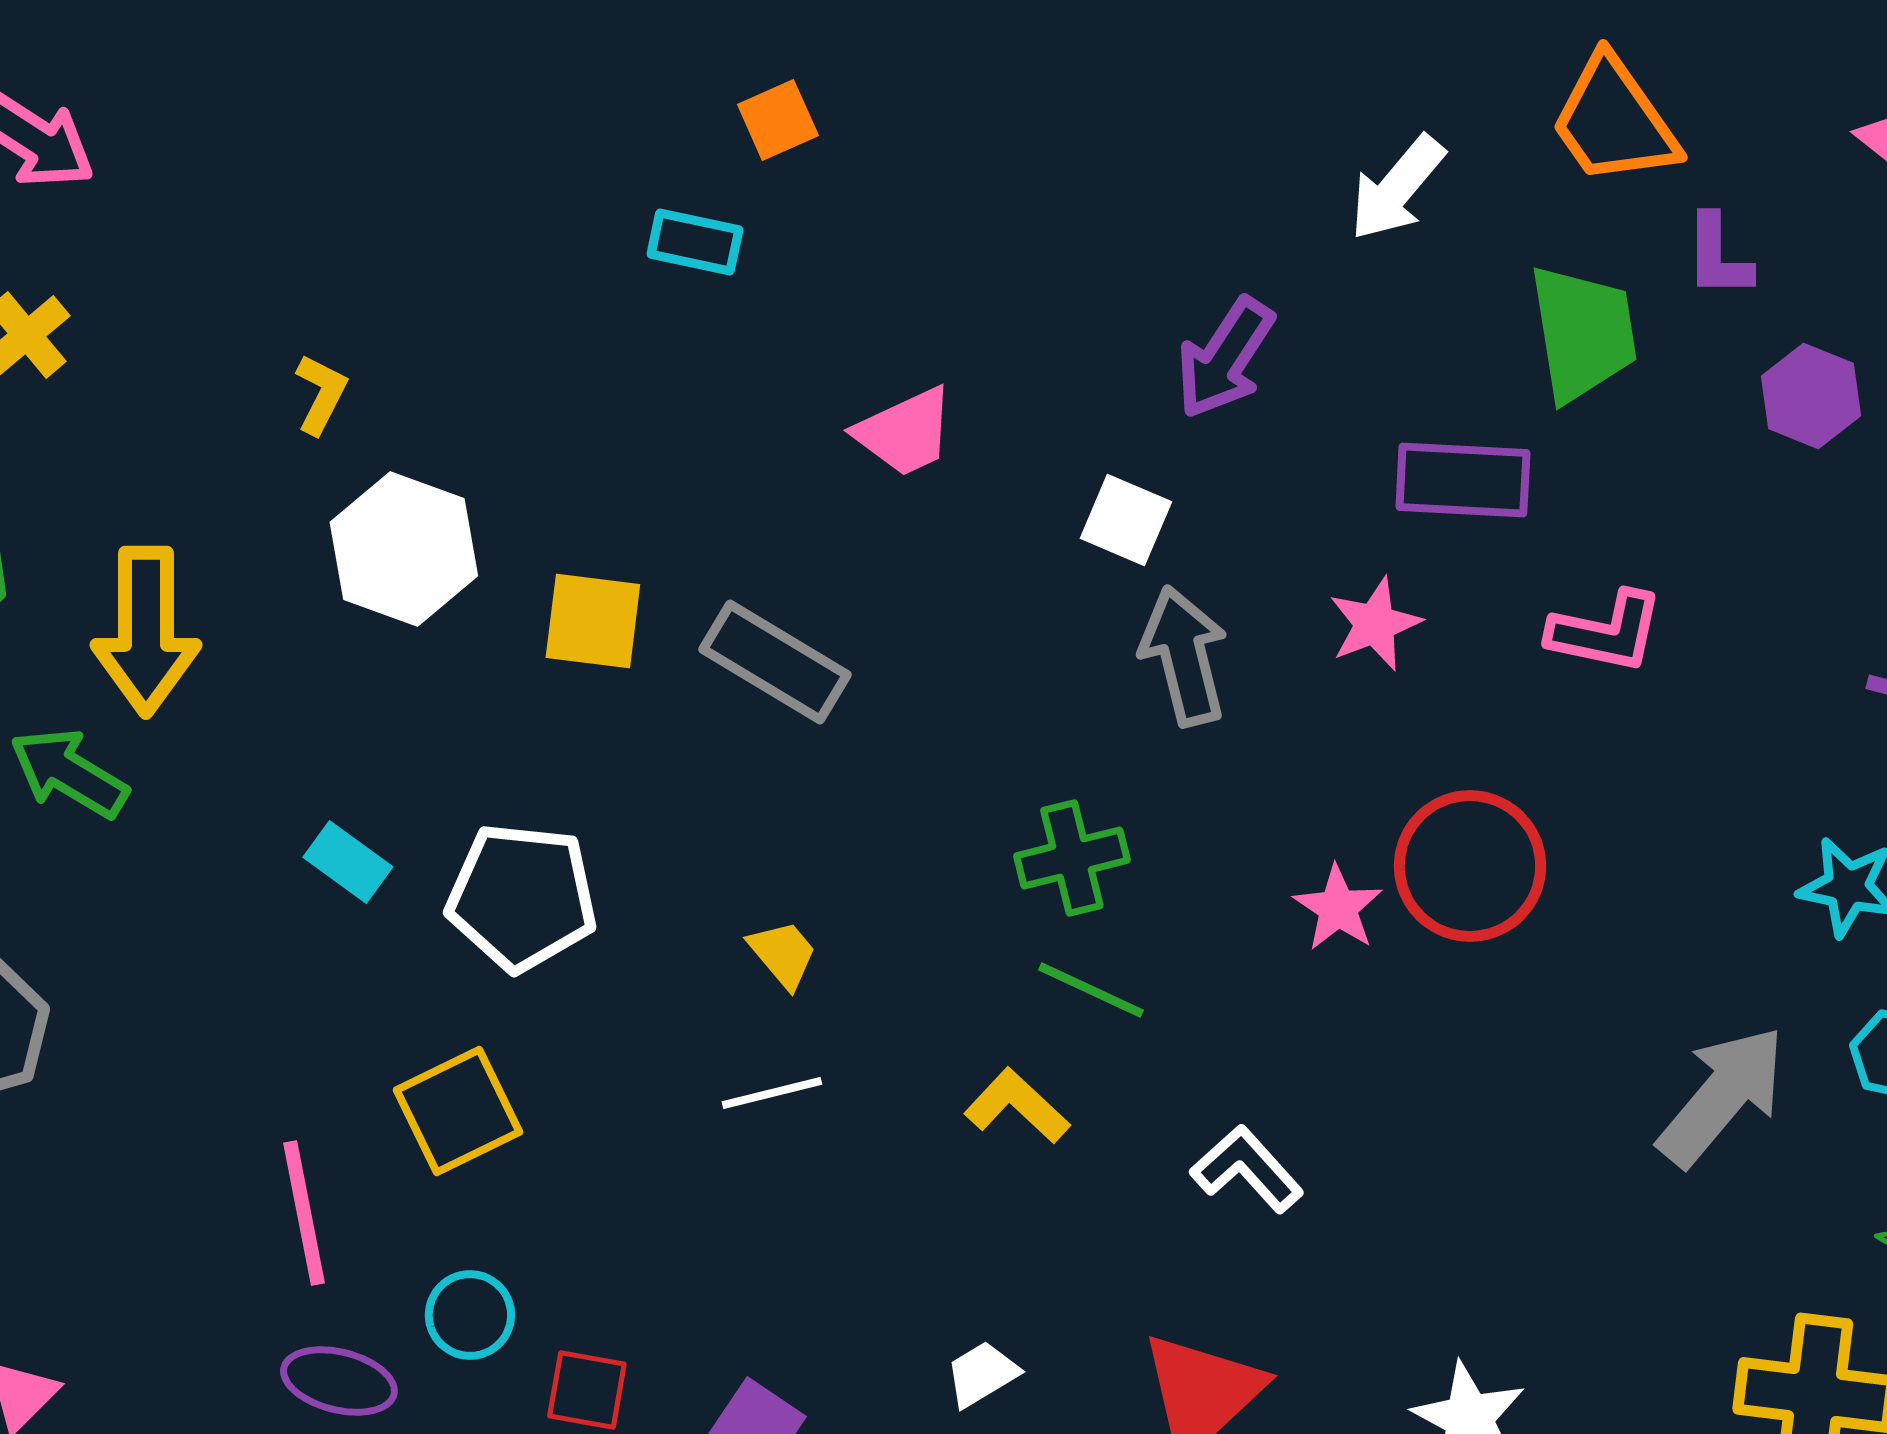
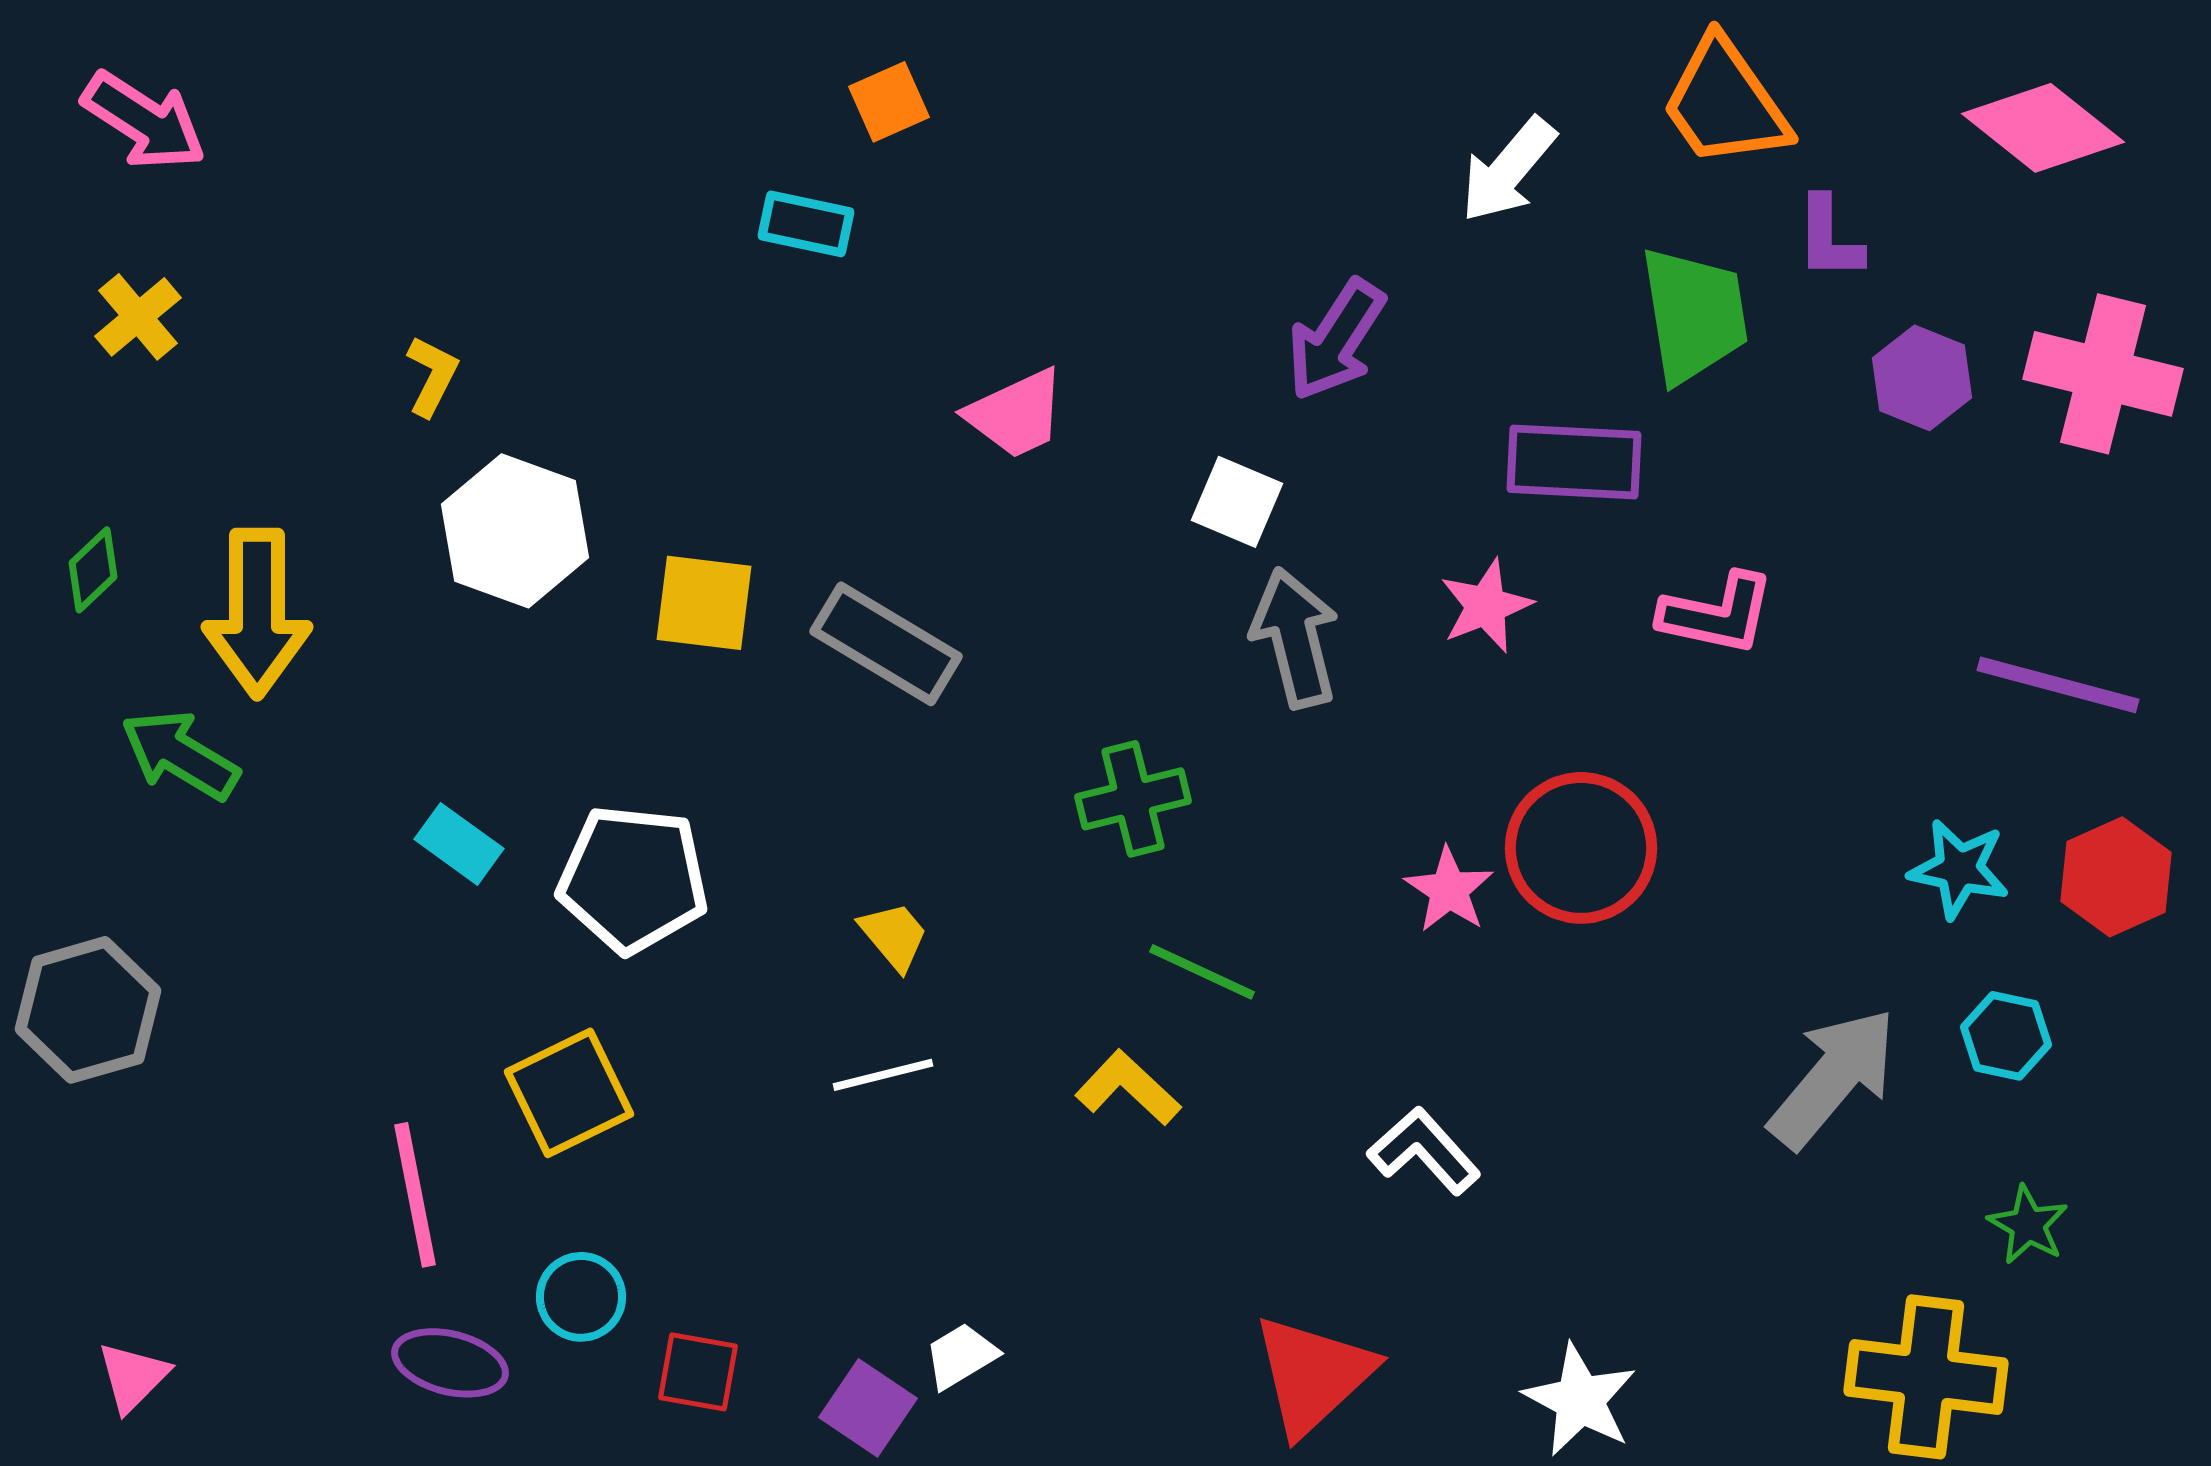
green cross: (1072, 858) -> (1133, 799), moved
white L-shape: (1247, 1169) -> (1424, 1151), moved
white trapezoid: (982, 1374) -> (961, 1356), moved

